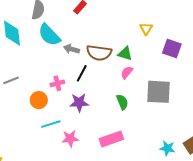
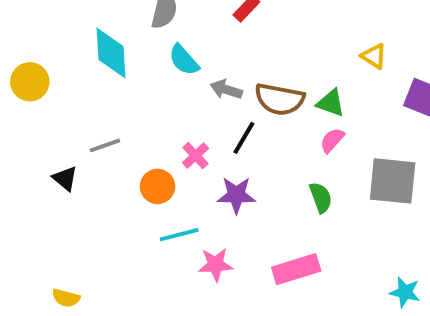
yellow triangle: (146, 29) -> (374, 56), turned -32
cyan semicircle: (49, 35) -> (184, 60), size x0.7
pink cross: (57, 83) -> (196, 156), turned -32

